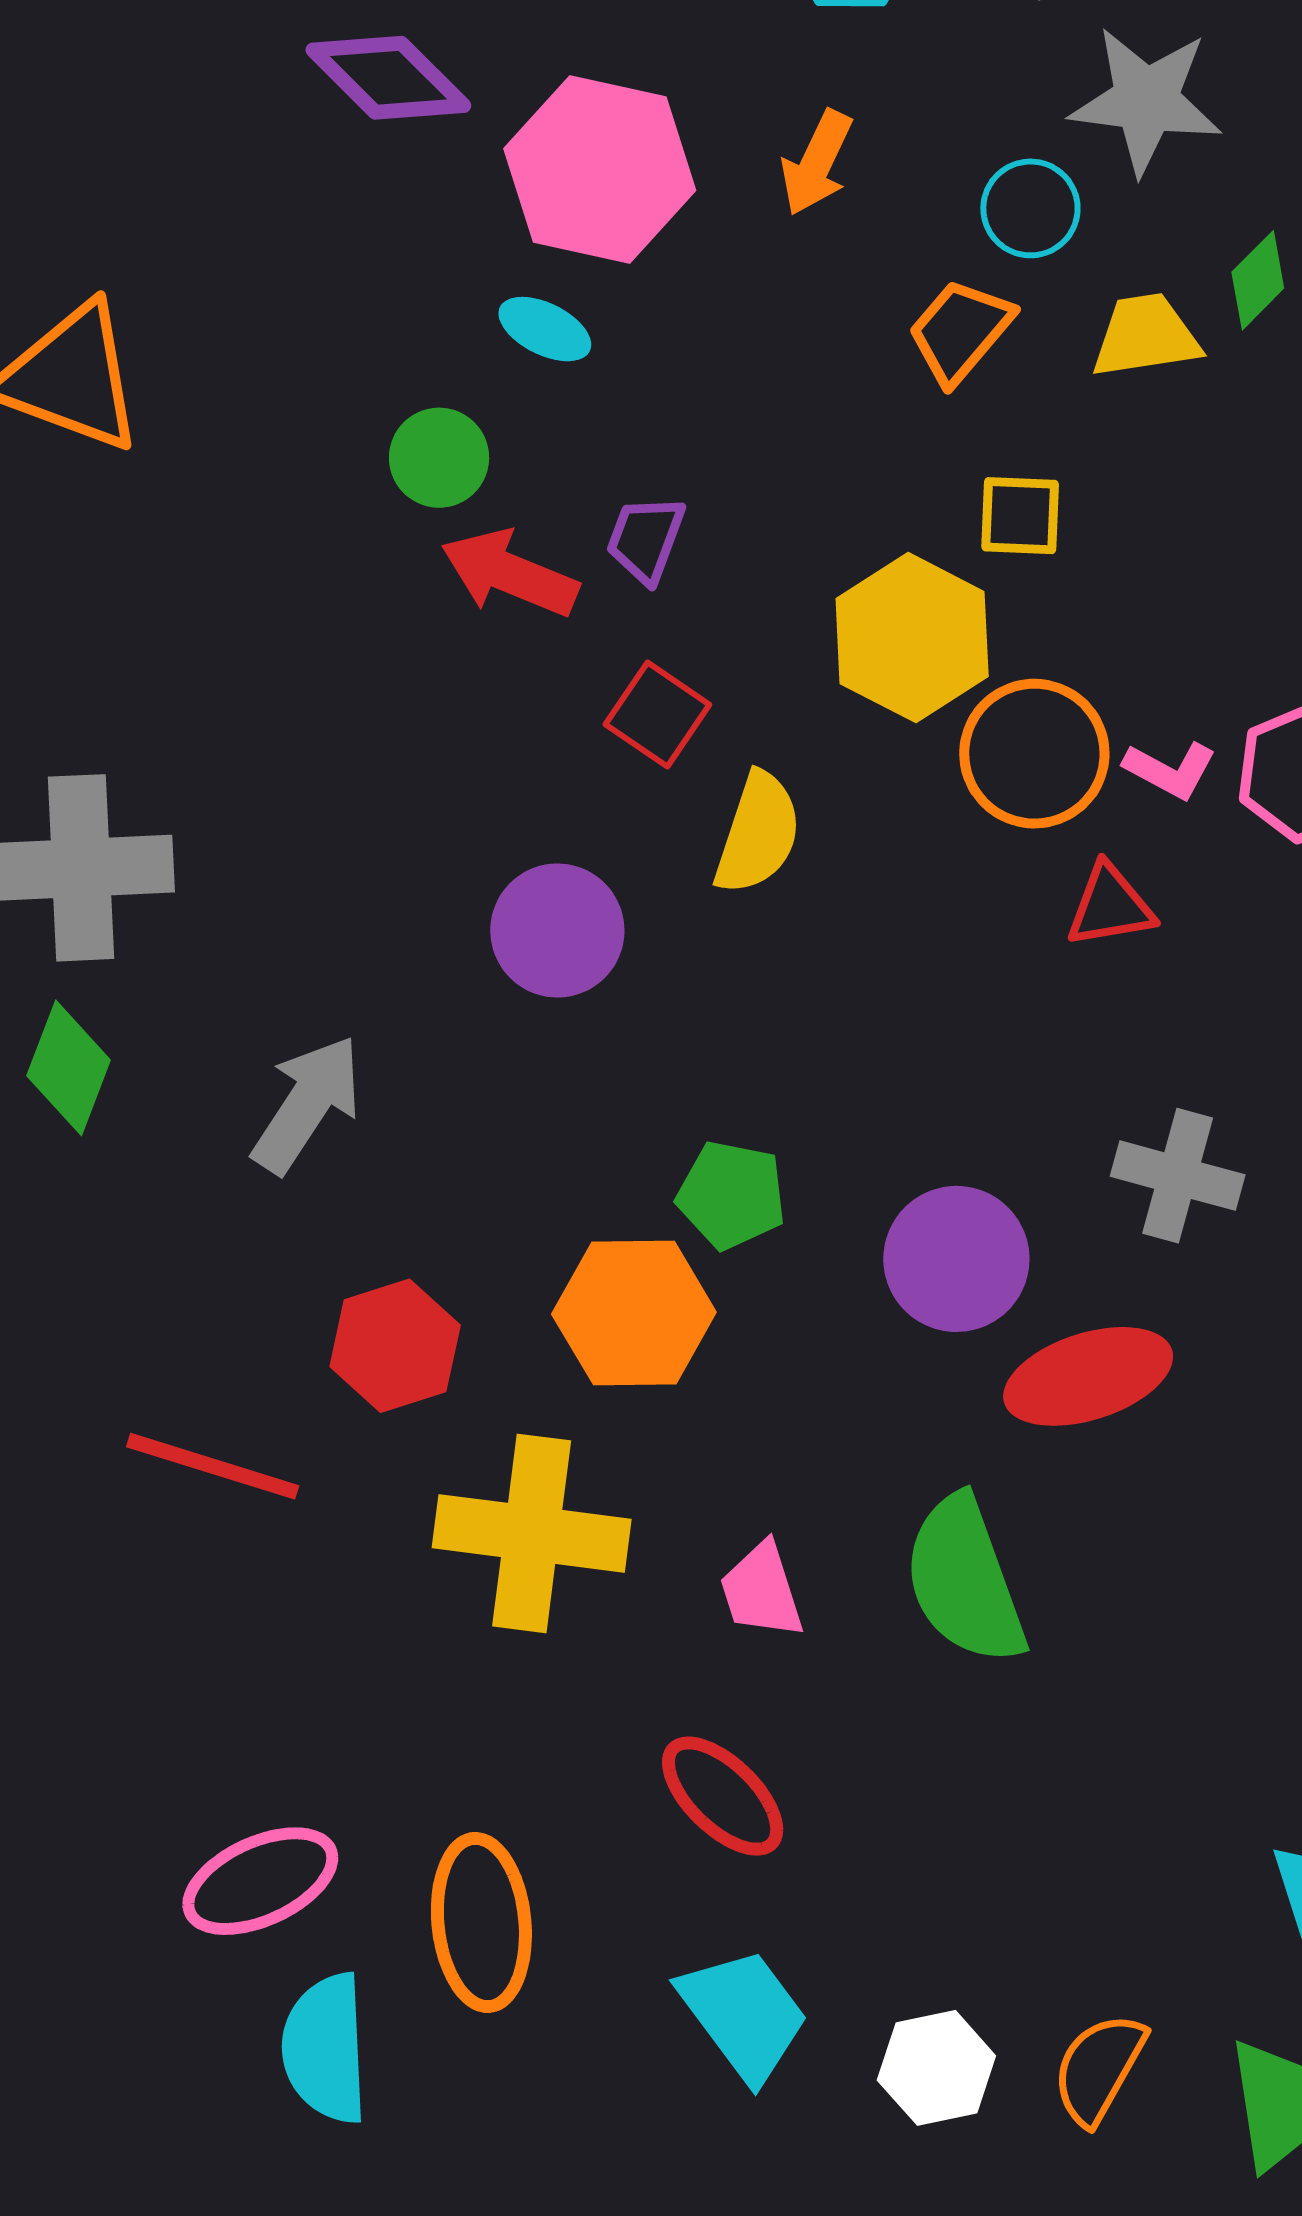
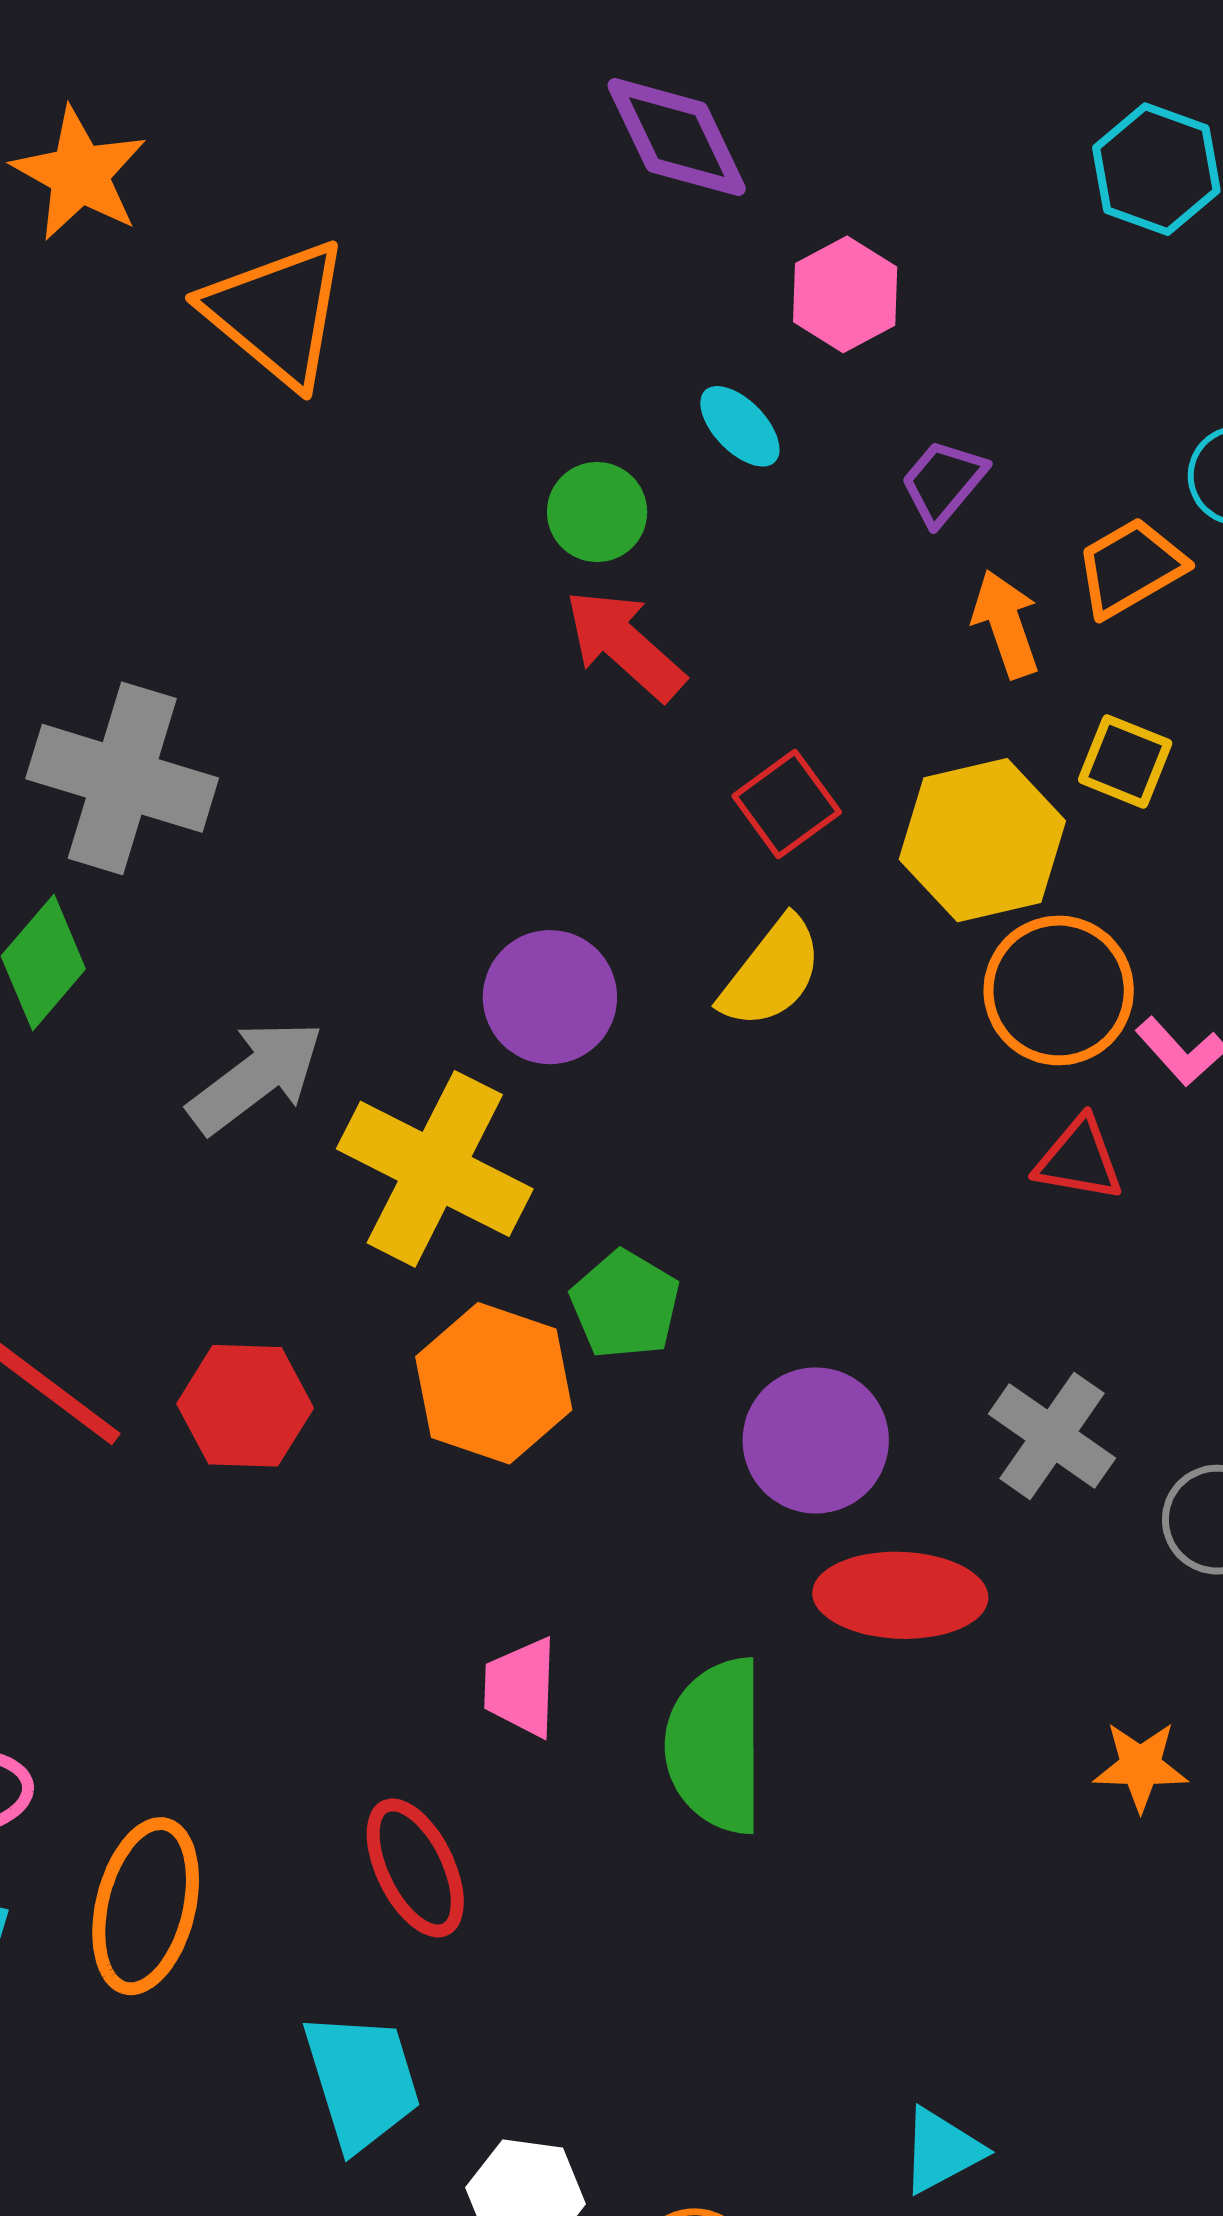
orange arrow: (817, 163) -> (1006, 624), moved, turned 116
pink hexagon: (600, 169) -> (845, 294), size x0.6
purple trapezoid: (646, 539) -> (943, 482), moved
red square: (657, 715) -> (787, 804), moved
red hexagon: (395, 1346) -> (245, 1406), moved
yellow cross: (532, 1533) -> (435, 1169), moved

